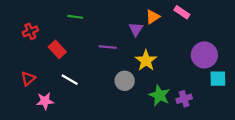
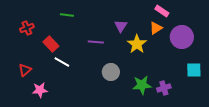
orange triangle: (153, 17) -> (156, 28), moved
purple circle: (204, 55) -> (182, 37), moved
yellow star: (146, 61) -> (137, 44), moved
white line: (70, 80) -> (62, 62), moved
green star: (159, 95) -> (142, 85), turned -30

